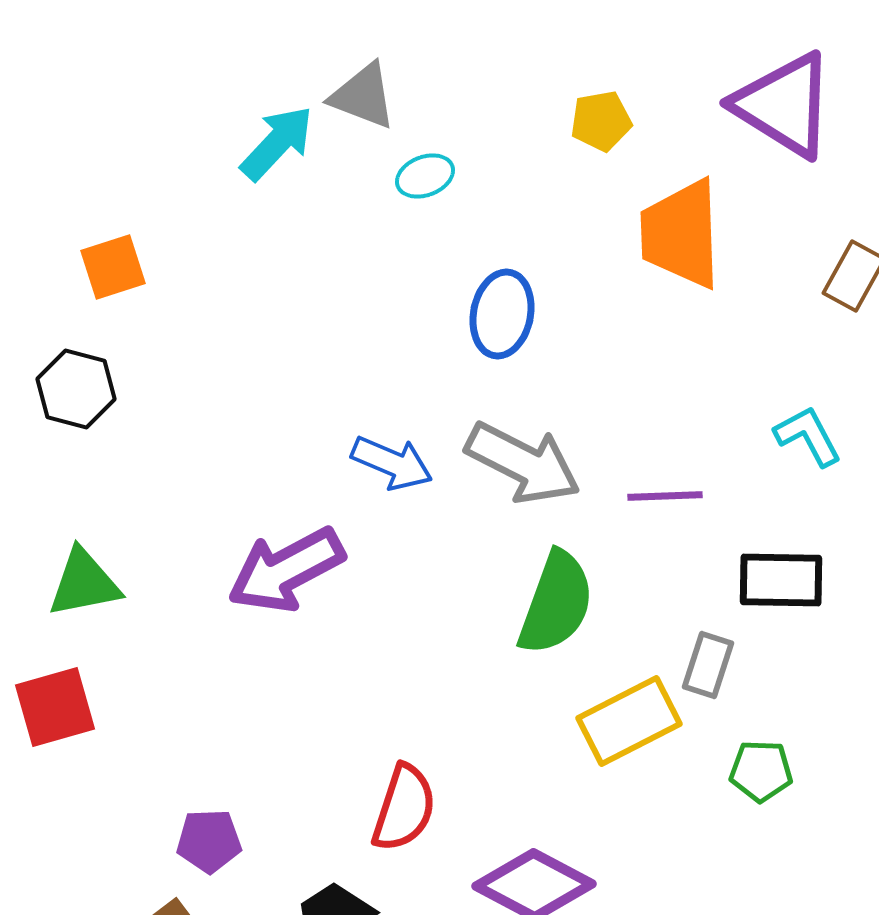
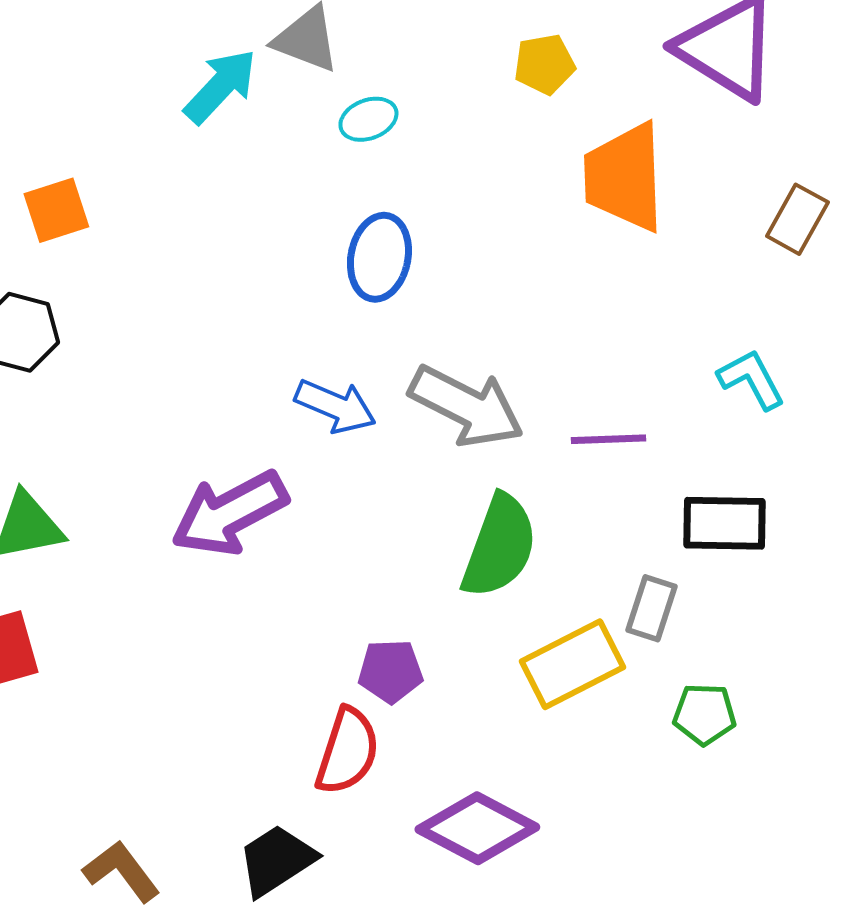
blue ellipse: (502, 314) -> (379, 257), moved
purple pentagon: (209, 841) -> (390, 671), moved

